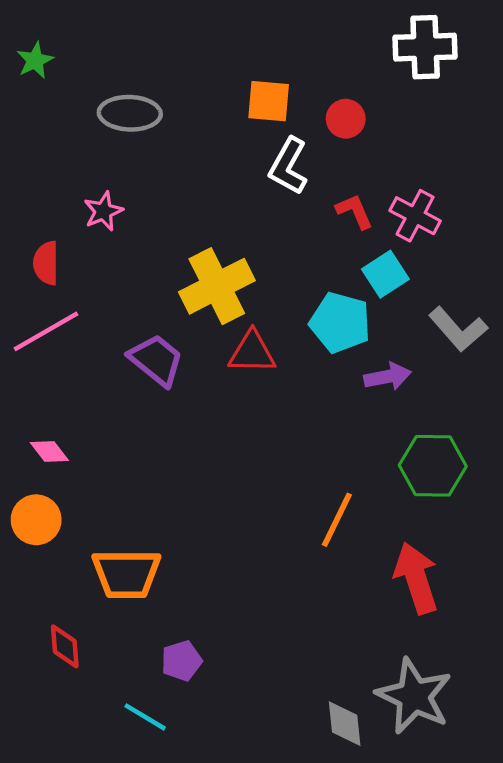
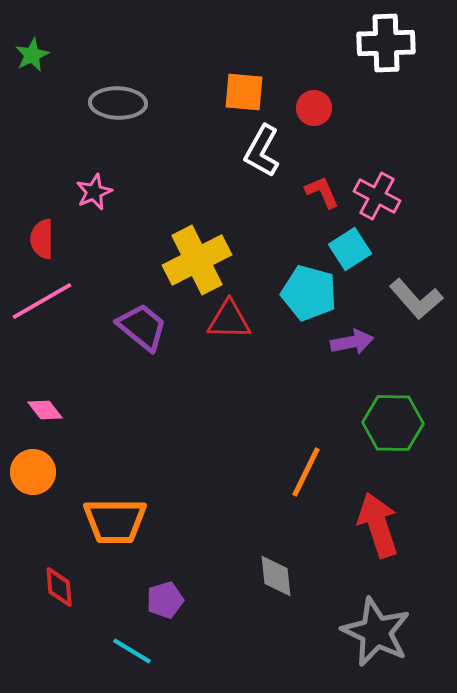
gray diamond: (345, 724) -> (276, 576), moved

